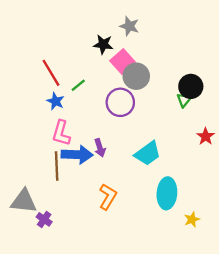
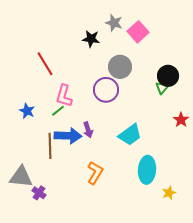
pink square: (123, 61) -> (138, 32), moved
green line: (78, 85) -> (58, 111), moved
blue star: (55, 101) -> (27, 111), moved
pink L-shape: (61, 133) -> (64, 96), moved

